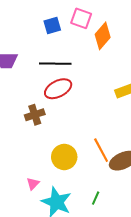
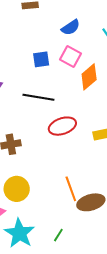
red ellipse: (58, 89) -> (62, 126), moved
yellow circle: (64, 157) -> (17, 189), moved

